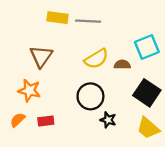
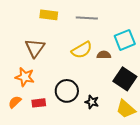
gray line: (88, 21) -> (87, 18), moved
black circle: (90, 96) -> (67, 91), moved

